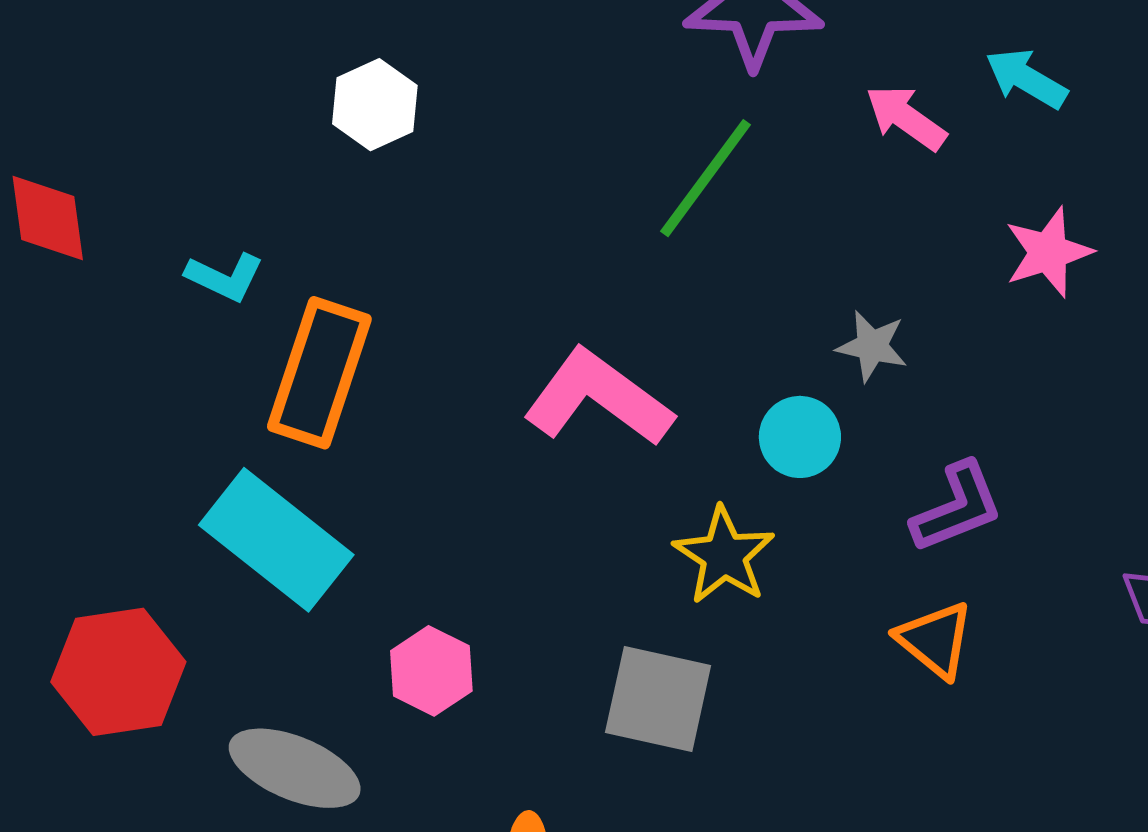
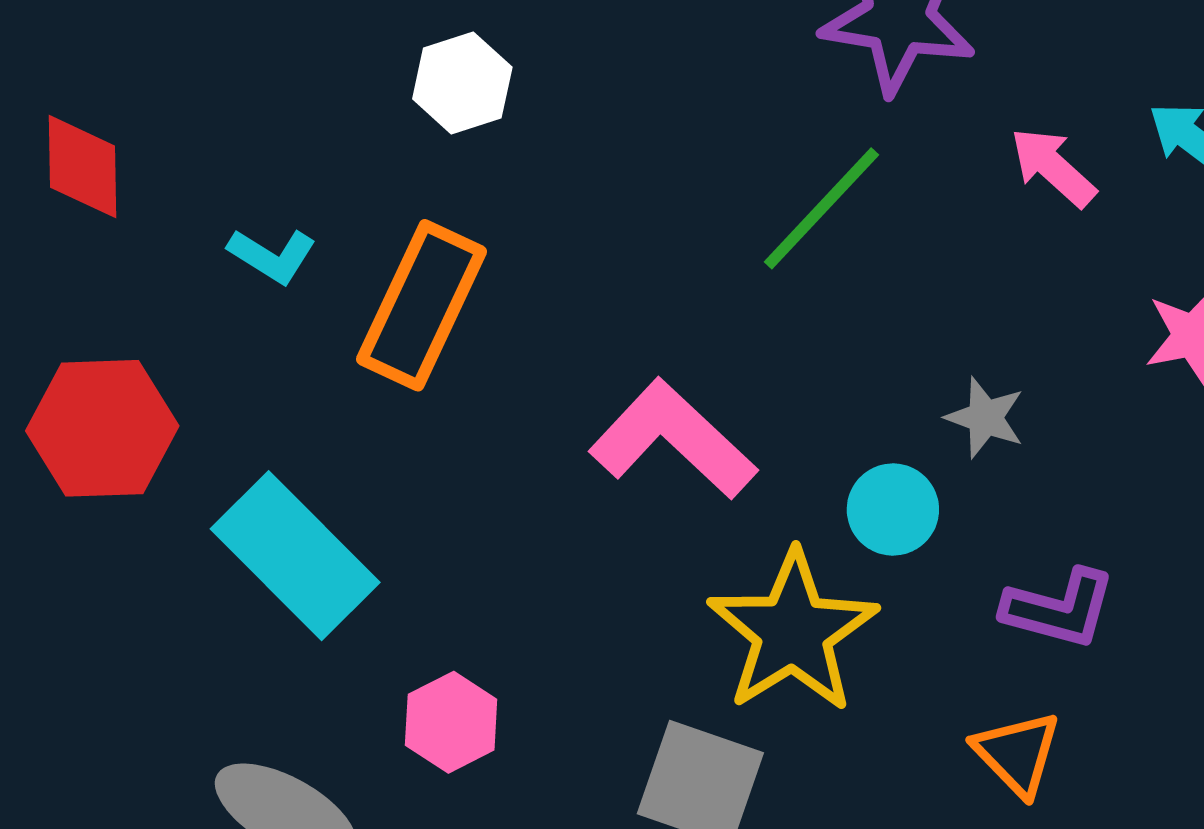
orange rectangle: (319, 373) -> (421, 305), moved
purple L-shape: (957, 507) -> (1059, 609), turned 30
yellow star: (724, 555) -> (793, 632), size x1.5
red hexagon: (118, 672) -> (102, 428), moved

